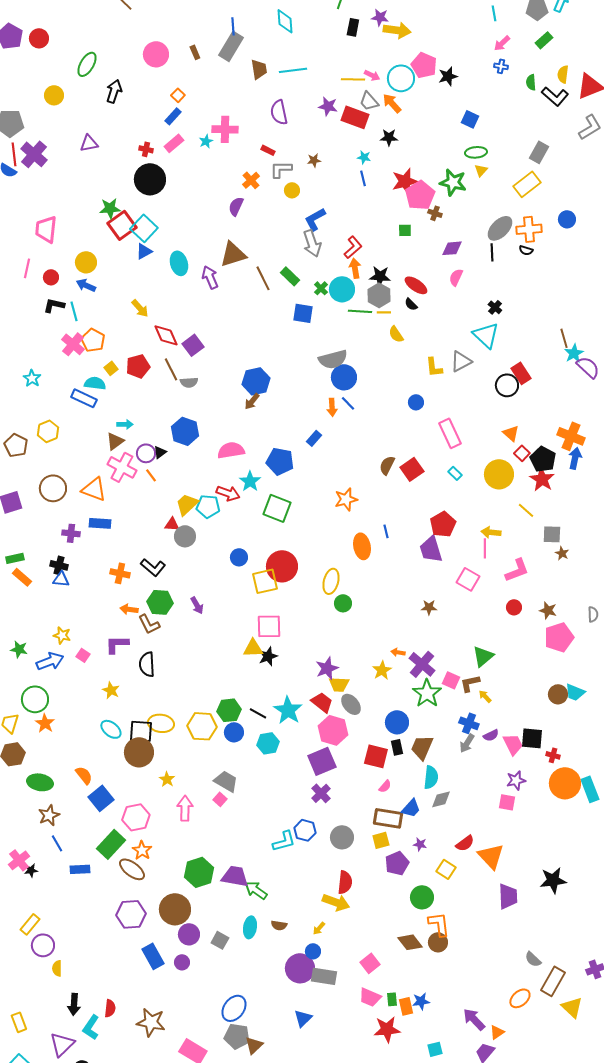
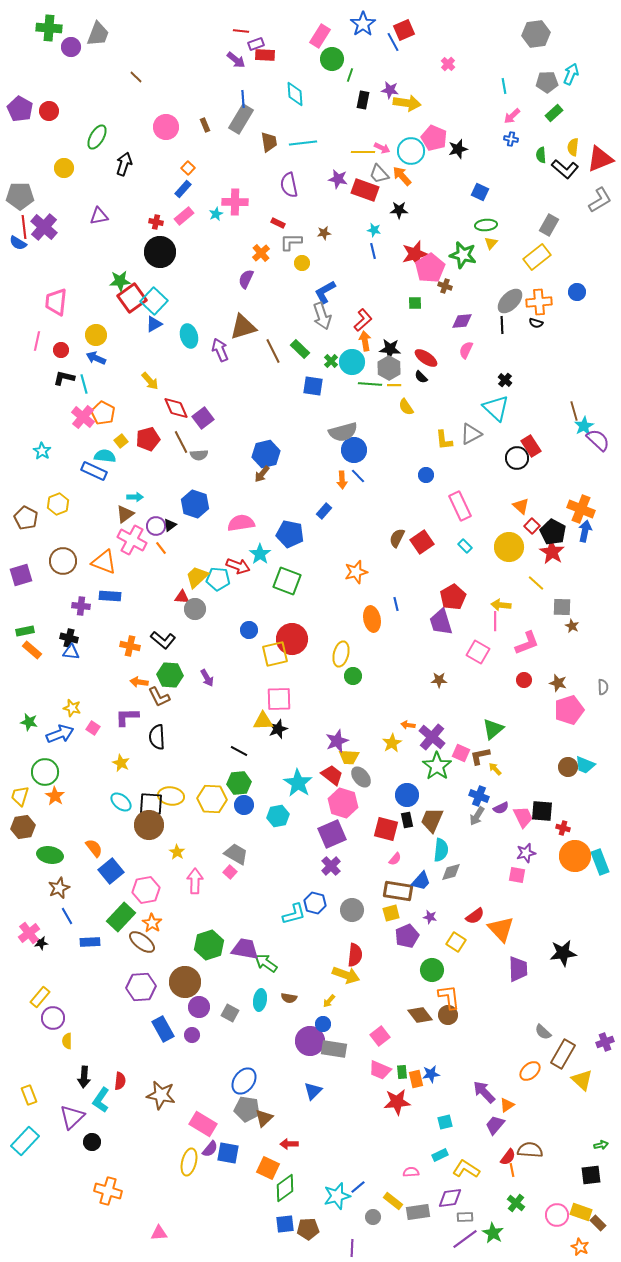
black line: (258, 713) -> (239, 751), moved

